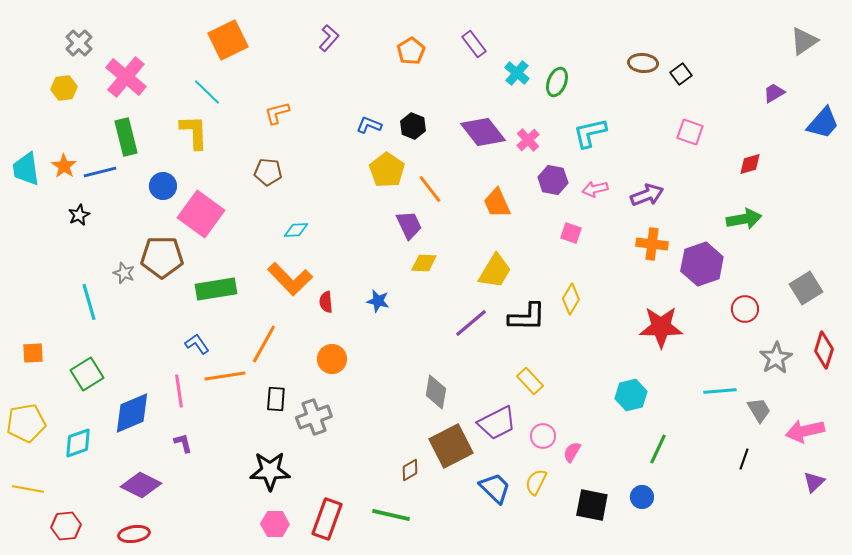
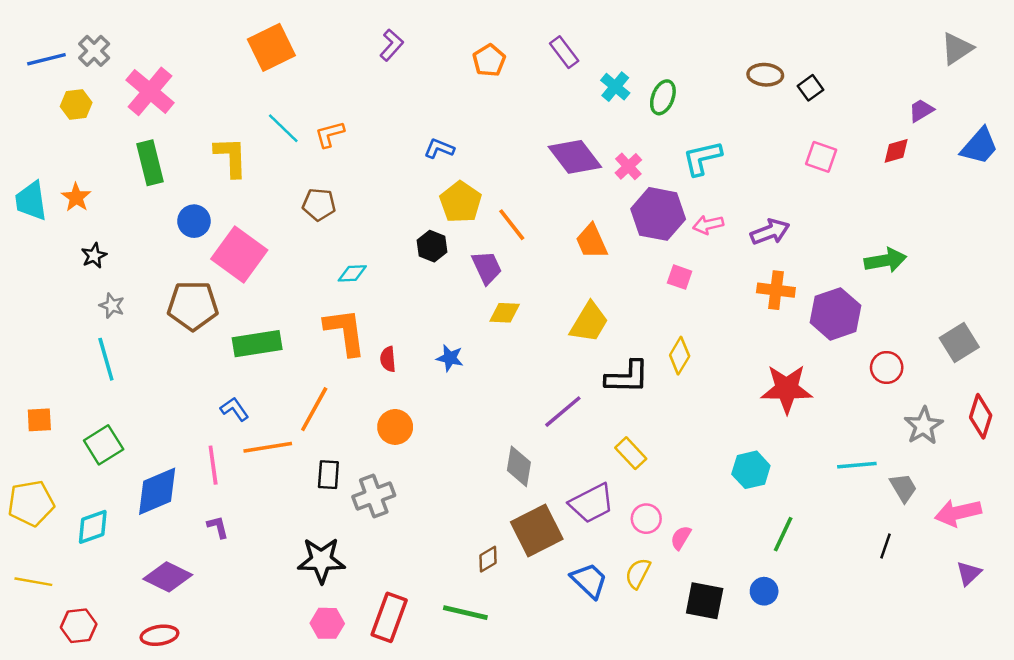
cyan line: (207, 92) -> (283, 128), moved
black hexagon: (413, 126) -> (432, 246), moved
red diamond: (750, 164) -> (896, 151), moved
blue line: (100, 172) -> (46, 59), moved
purple hexagon: (553, 180) -> (658, 214), size x1.5
gray star: (124, 273) -> (112, 306), moved
orange L-shape: (290, 279) -> (345, 332), turned -144
purple line: (471, 323) -> (563, 412), moved

